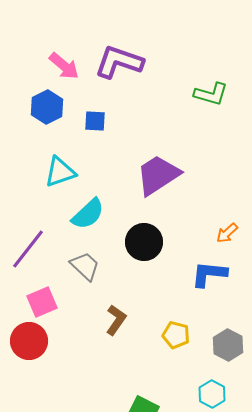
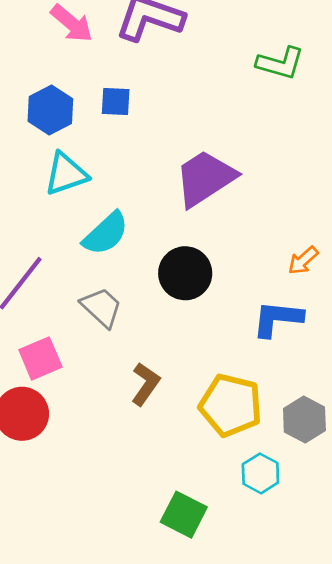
blue hexagon: (47, 107) -> (50, 110), moved
yellow pentagon: (176, 335) -> (231, 405), size x1.6
cyan hexagon: (212, 394) -> (260, 473), moved

